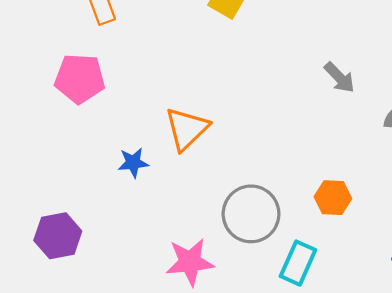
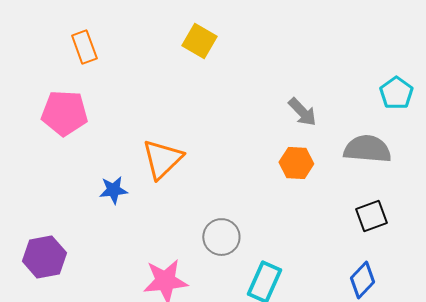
orange hexagon: (333, 198) -> (296, 163), moved
gray circle: (251, 214) -> (221, 237), size x0.7

